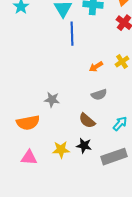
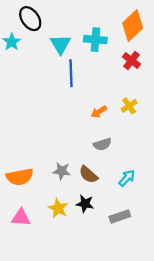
gray star: (52, 100) -> (62, 171), moved
yellow star: (61, 150) -> (58, 208), turned 30
gray rectangle: (114, 157) -> (120, 216), size x0.7

